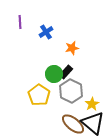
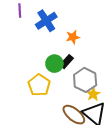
blue cross: (46, 32) -> (46, 21), size x1.5
gray hexagon: (71, 91) -> (85, 80), moved

